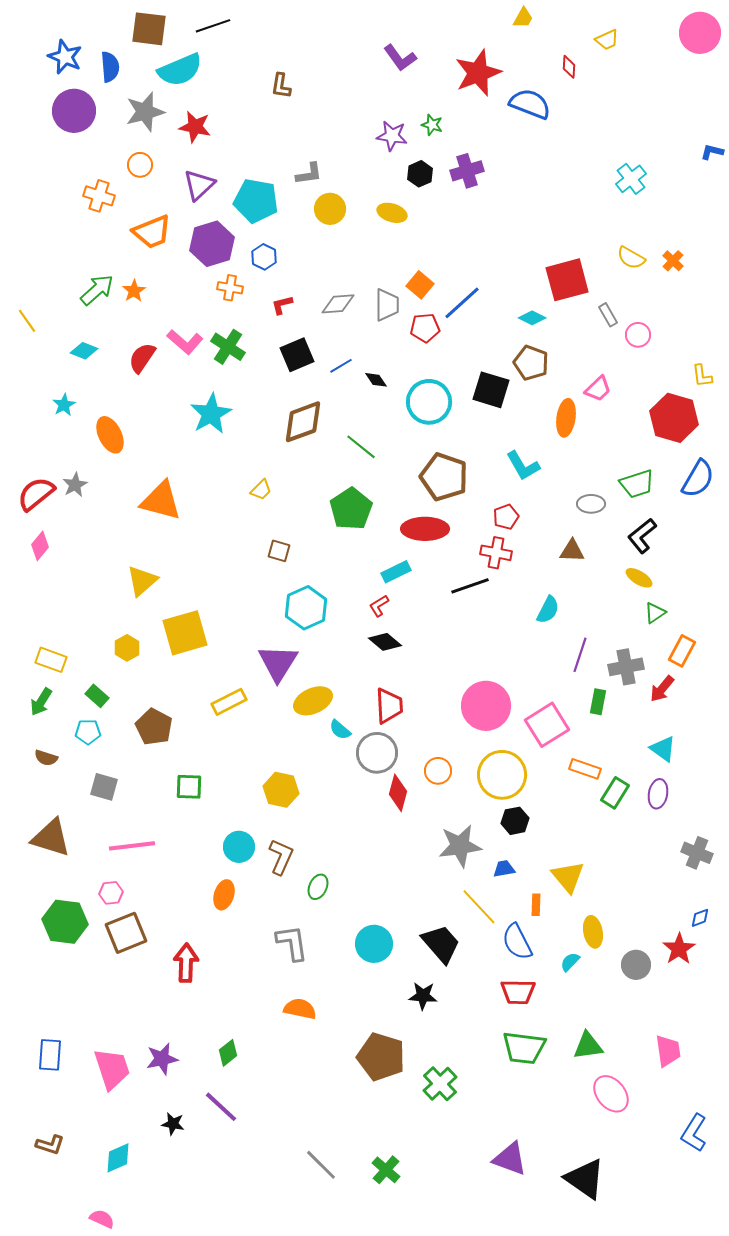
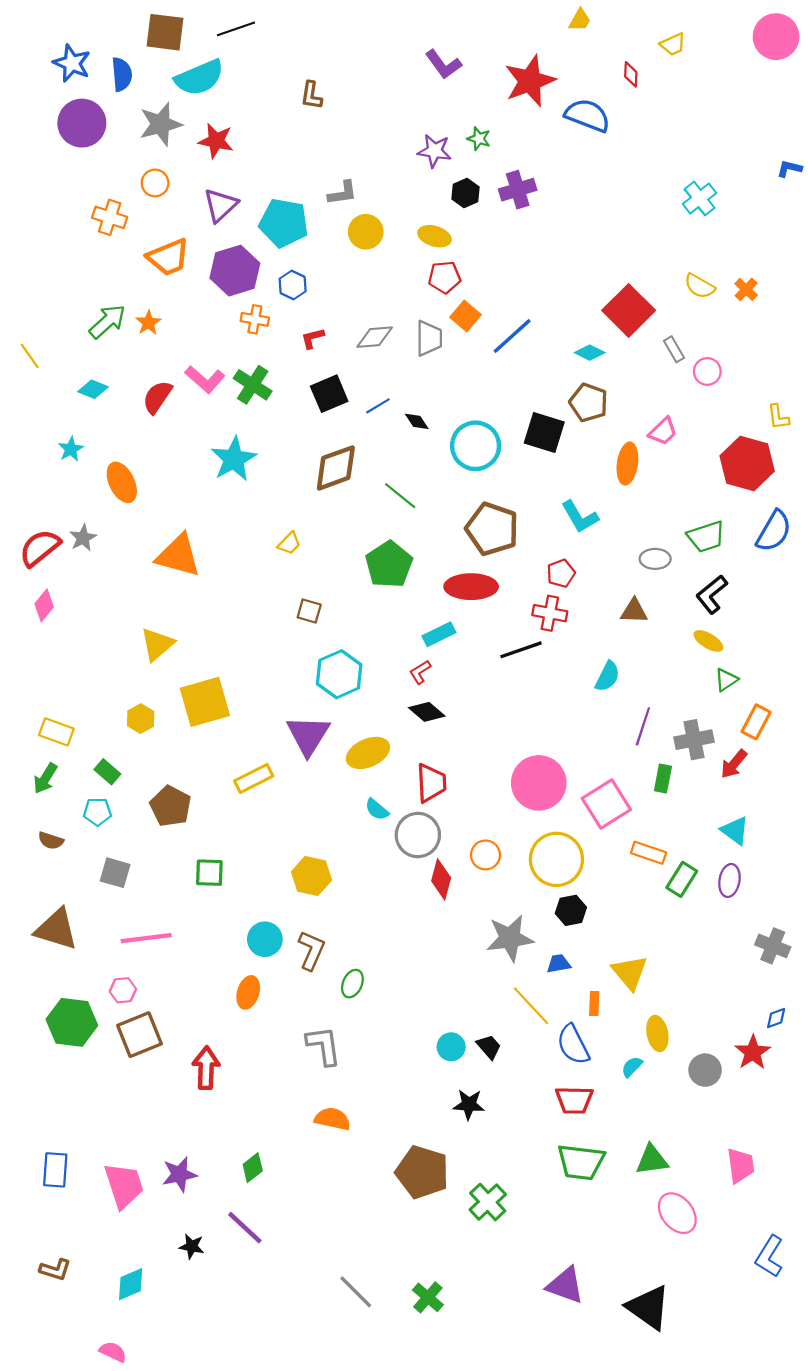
red square: (567, 280) -> (629, 310), turned -30
red pentagon: (425, 328) -> (444, 277), moved
yellow ellipse: (313, 701) -> (368, 753), moved
cyan circle: (374, 944) -> (451, 1047), moved, size x0.7
black trapezoid: (441, 944) -> (489, 1047), size x0.6

